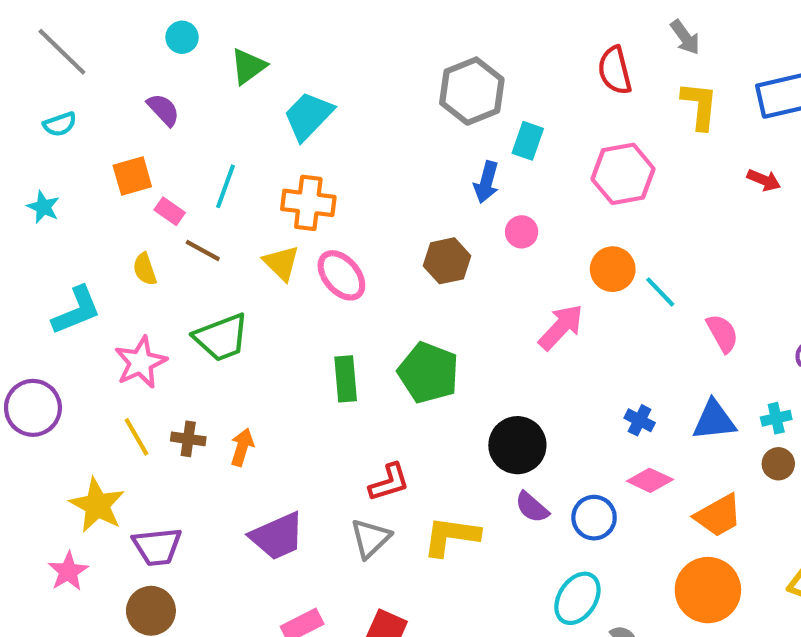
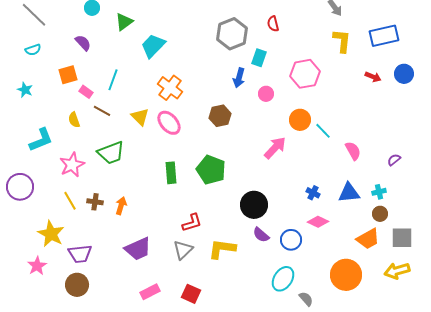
red semicircle: (615, 70) -> (273, 24), moved, size x0.7
orange cross: (308, 203) -> (170, 88), moved, turned 30
pink circle: (522, 232) -> (266, 94), moved
orange trapezoid: (718, 516) -> (368, 239), moved

